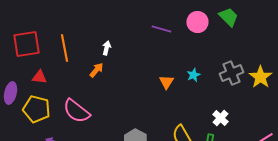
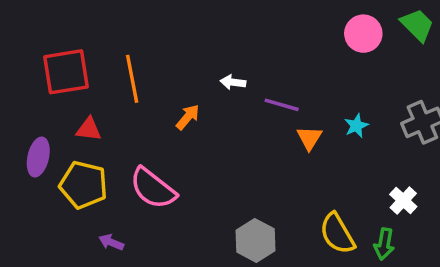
purple line: (162, 29) -> (282, 105), moved
white arrow: (106, 48) -> (233, 82), moved, turned -96

